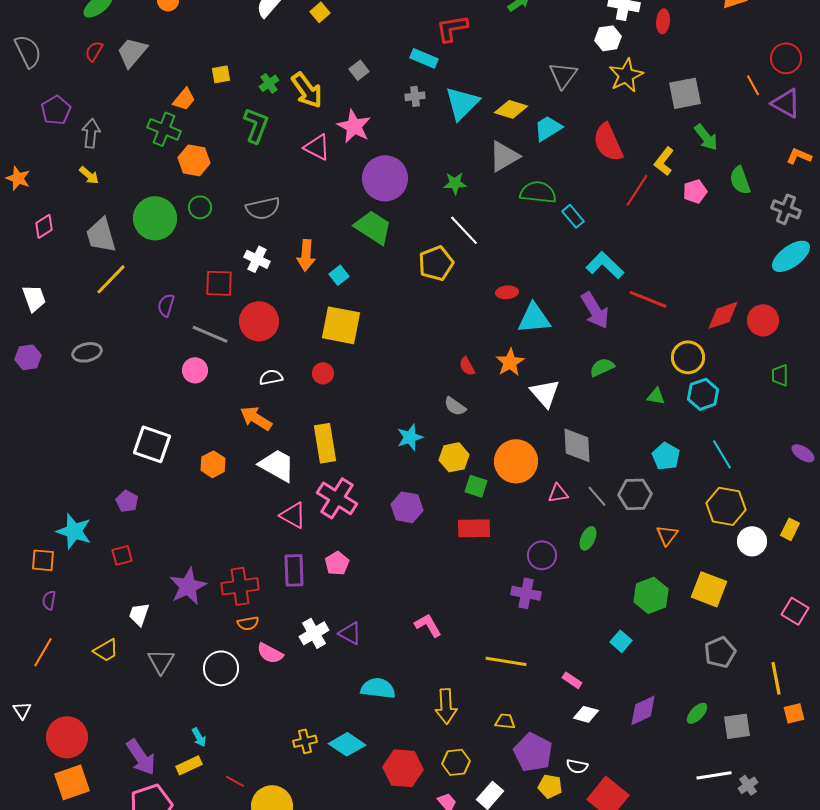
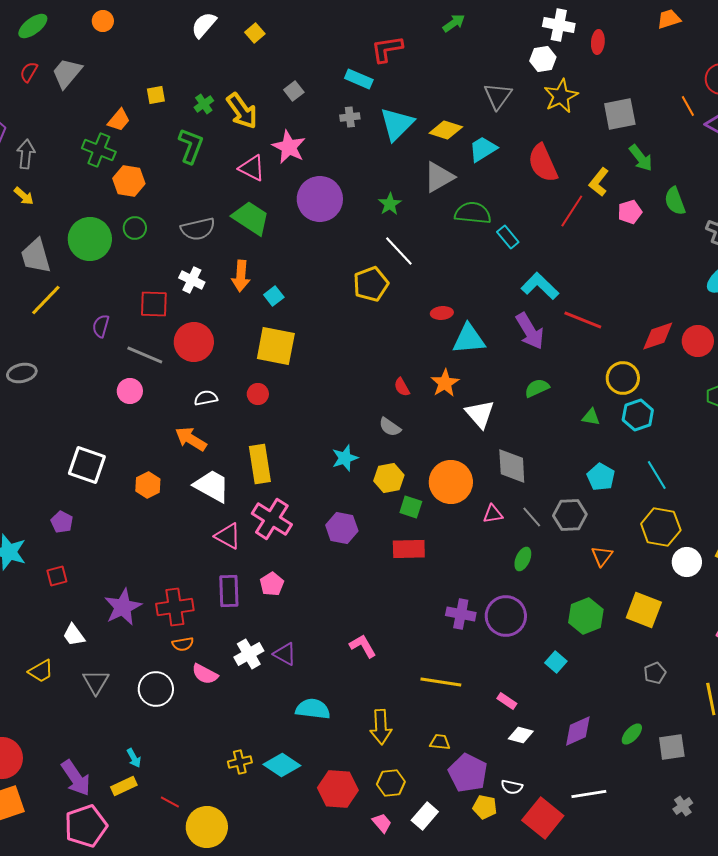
green star: (455, 183) -> (390, 204), turned -30
green trapezoid: (373, 227) -> (251, 218), moved
purple circle: (542, 555) -> (506, 616), moved, size x1.4
white trapezoid: (139, 614) -> (74, 635), turned -55
gray pentagon: (720, 652) -> (655, 673), size x0.7
white line: (714, 775) -> (589, 794), moved

